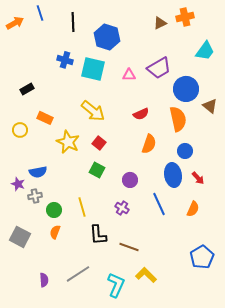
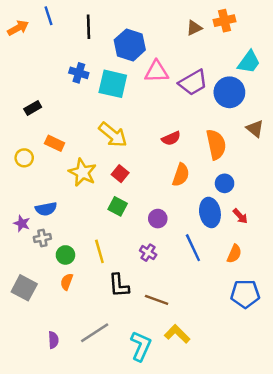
pink triangle: (129, 75) -> (157, 72), moved, size x1.5
blue circle: (186, 89) -> (229, 92), moved
blue pentagon: (202, 257) -> (245, 294), moved, turned 30

